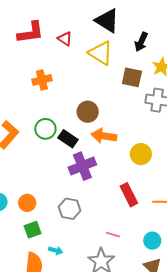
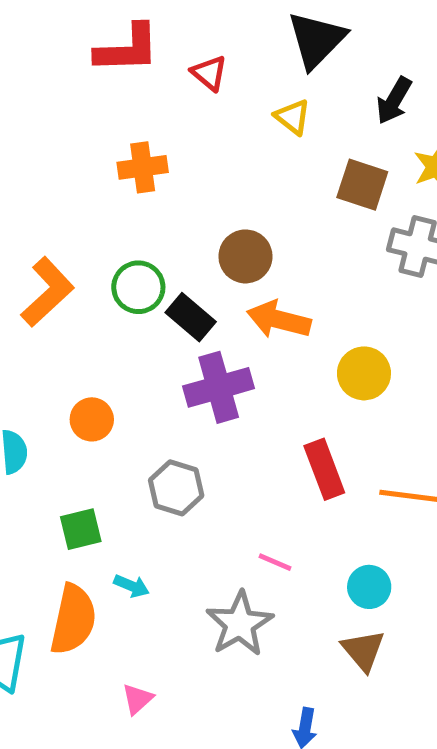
black triangle: (107, 21) -> (316, 40), turned 36
yellow triangle: (101, 53) -> (293, 117), size x0.6
orange circle: (27, 203) -> (92, 419), moved

